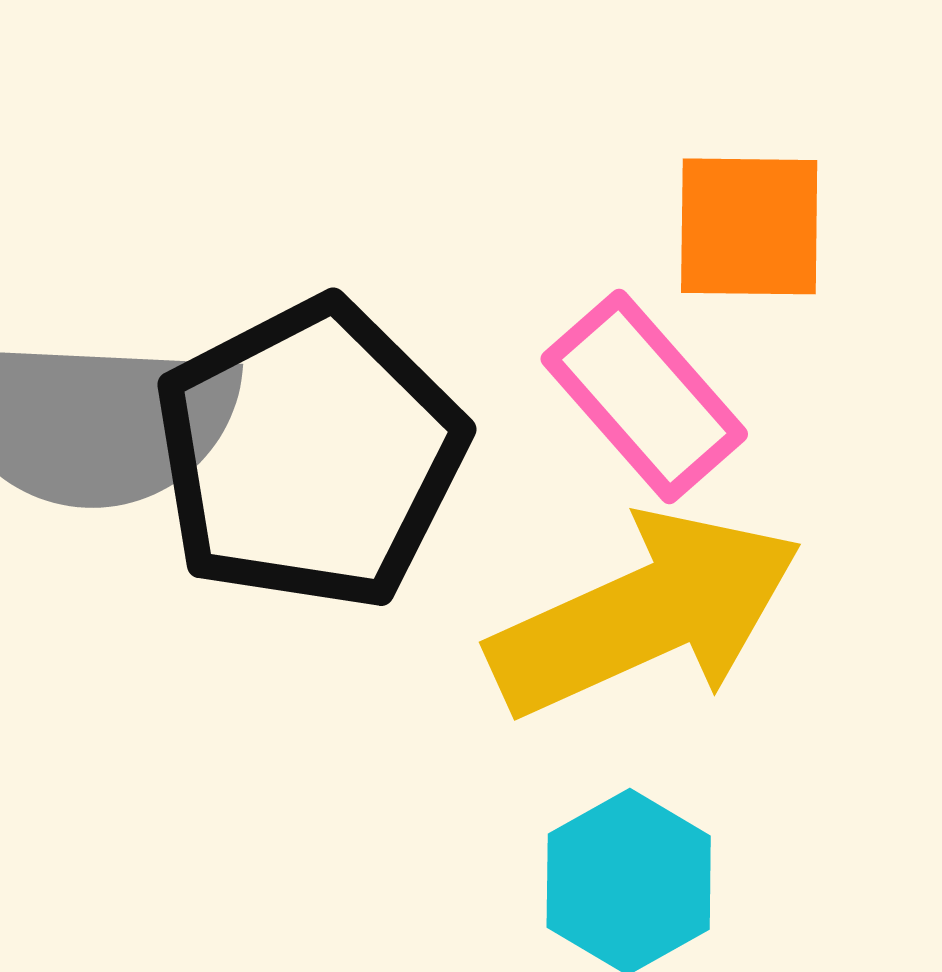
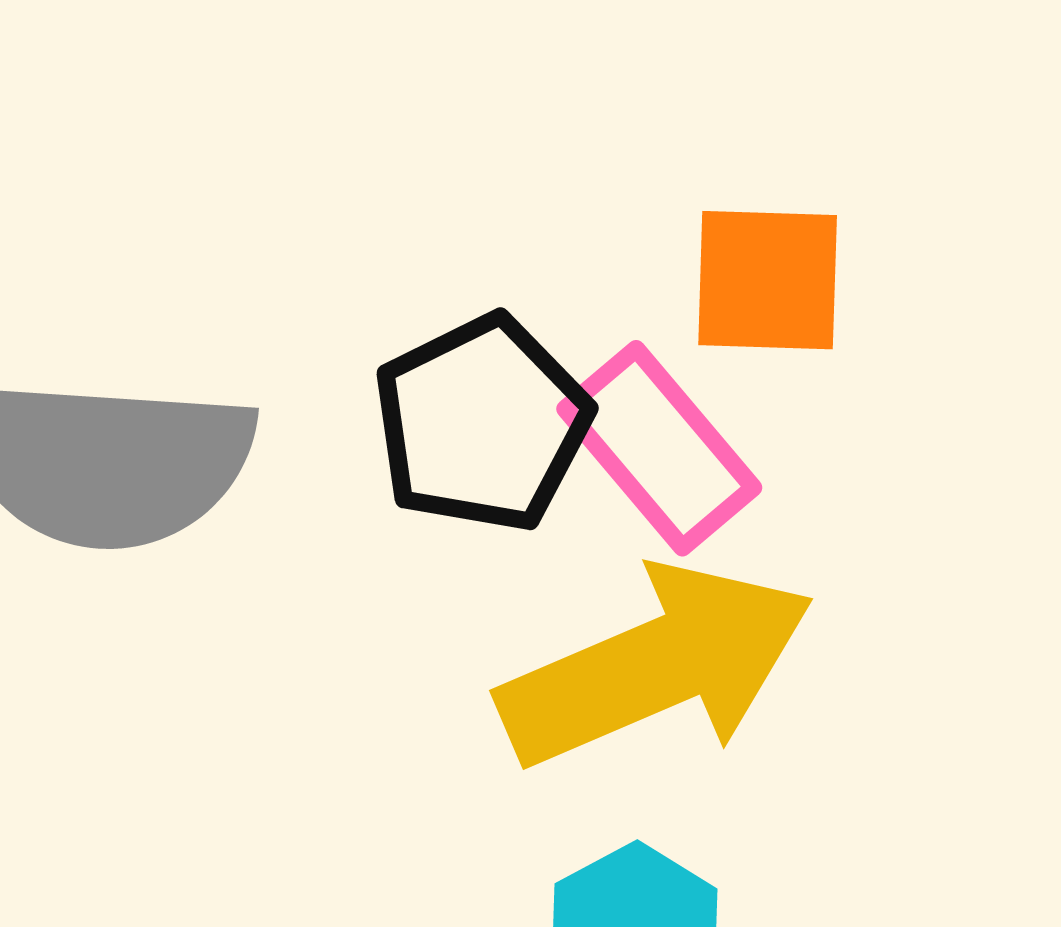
black pentagon: (310, 455) -> (482, 424), moved, size x0.7

